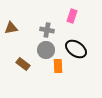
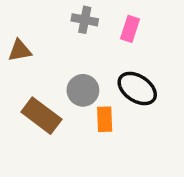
gray cross: (47, 30) -> (85, 20), moved
brown rectangle: (23, 64) -> (41, 116), size x1.5

